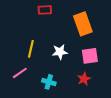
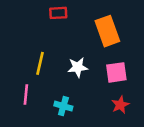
pink line: (20, 73) -> (26, 94), turned -49
red star: (84, 79) -> (120, 105), moved

